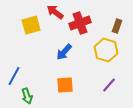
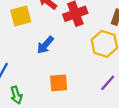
blue arrow: (64, 52) -> (45, 45), moved

